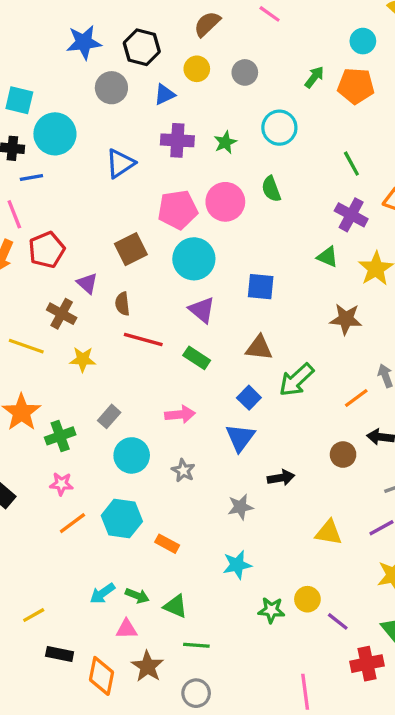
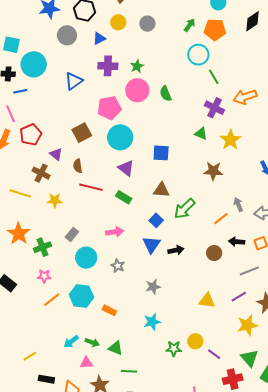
cyan circle: (279, 128) -> (198, 55), moved
pink circle: (225, 202) -> (137, 90), moved
black arrow: (281, 478) -> (176, 250), moved

